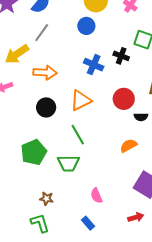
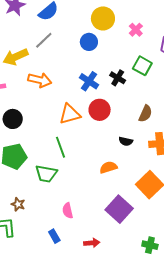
red circle: (124, 99) -> (100, 110), moved
black circle: (46, 107) -> (13, 119), moved
red arrow: (136, 217) -> (92, 243), moved

